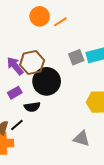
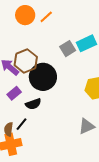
gray triangle: (82, 139) -> (87, 126), turned -30

